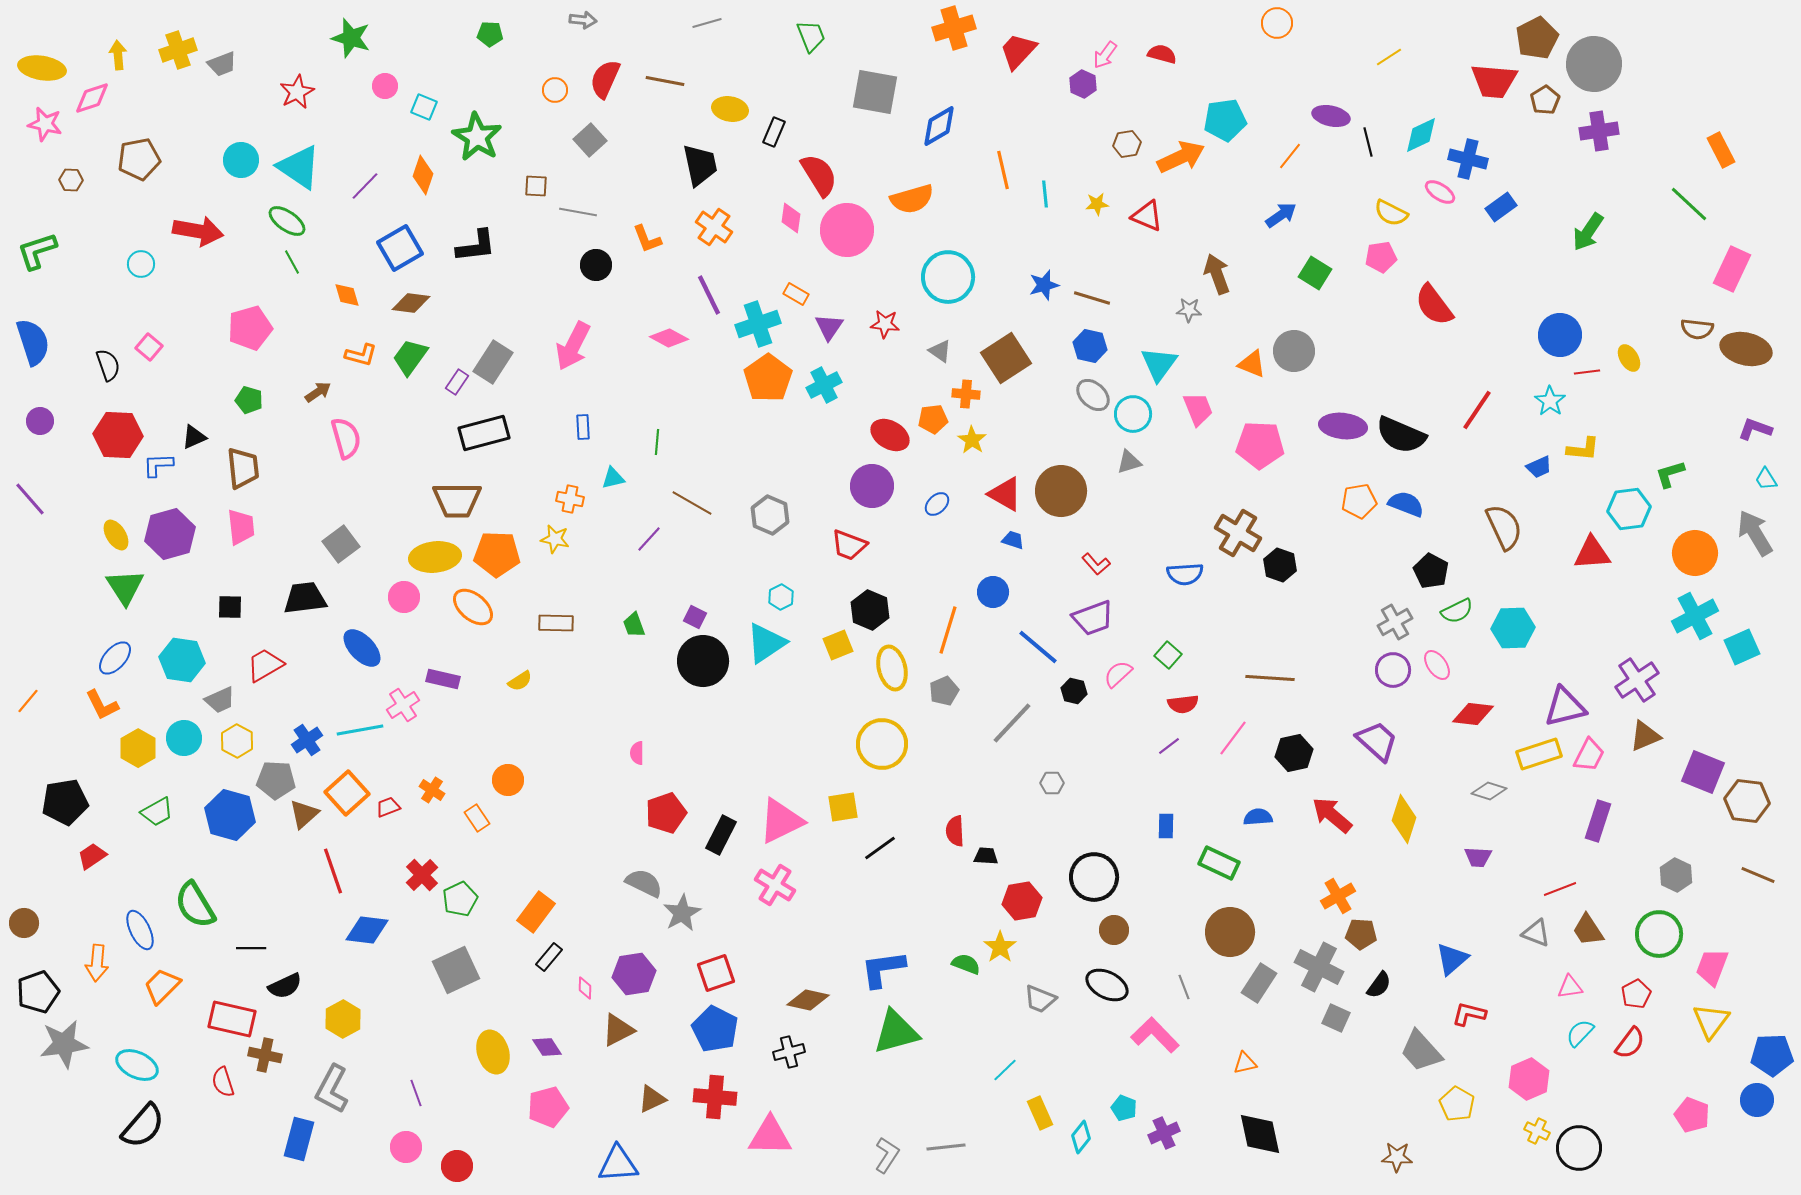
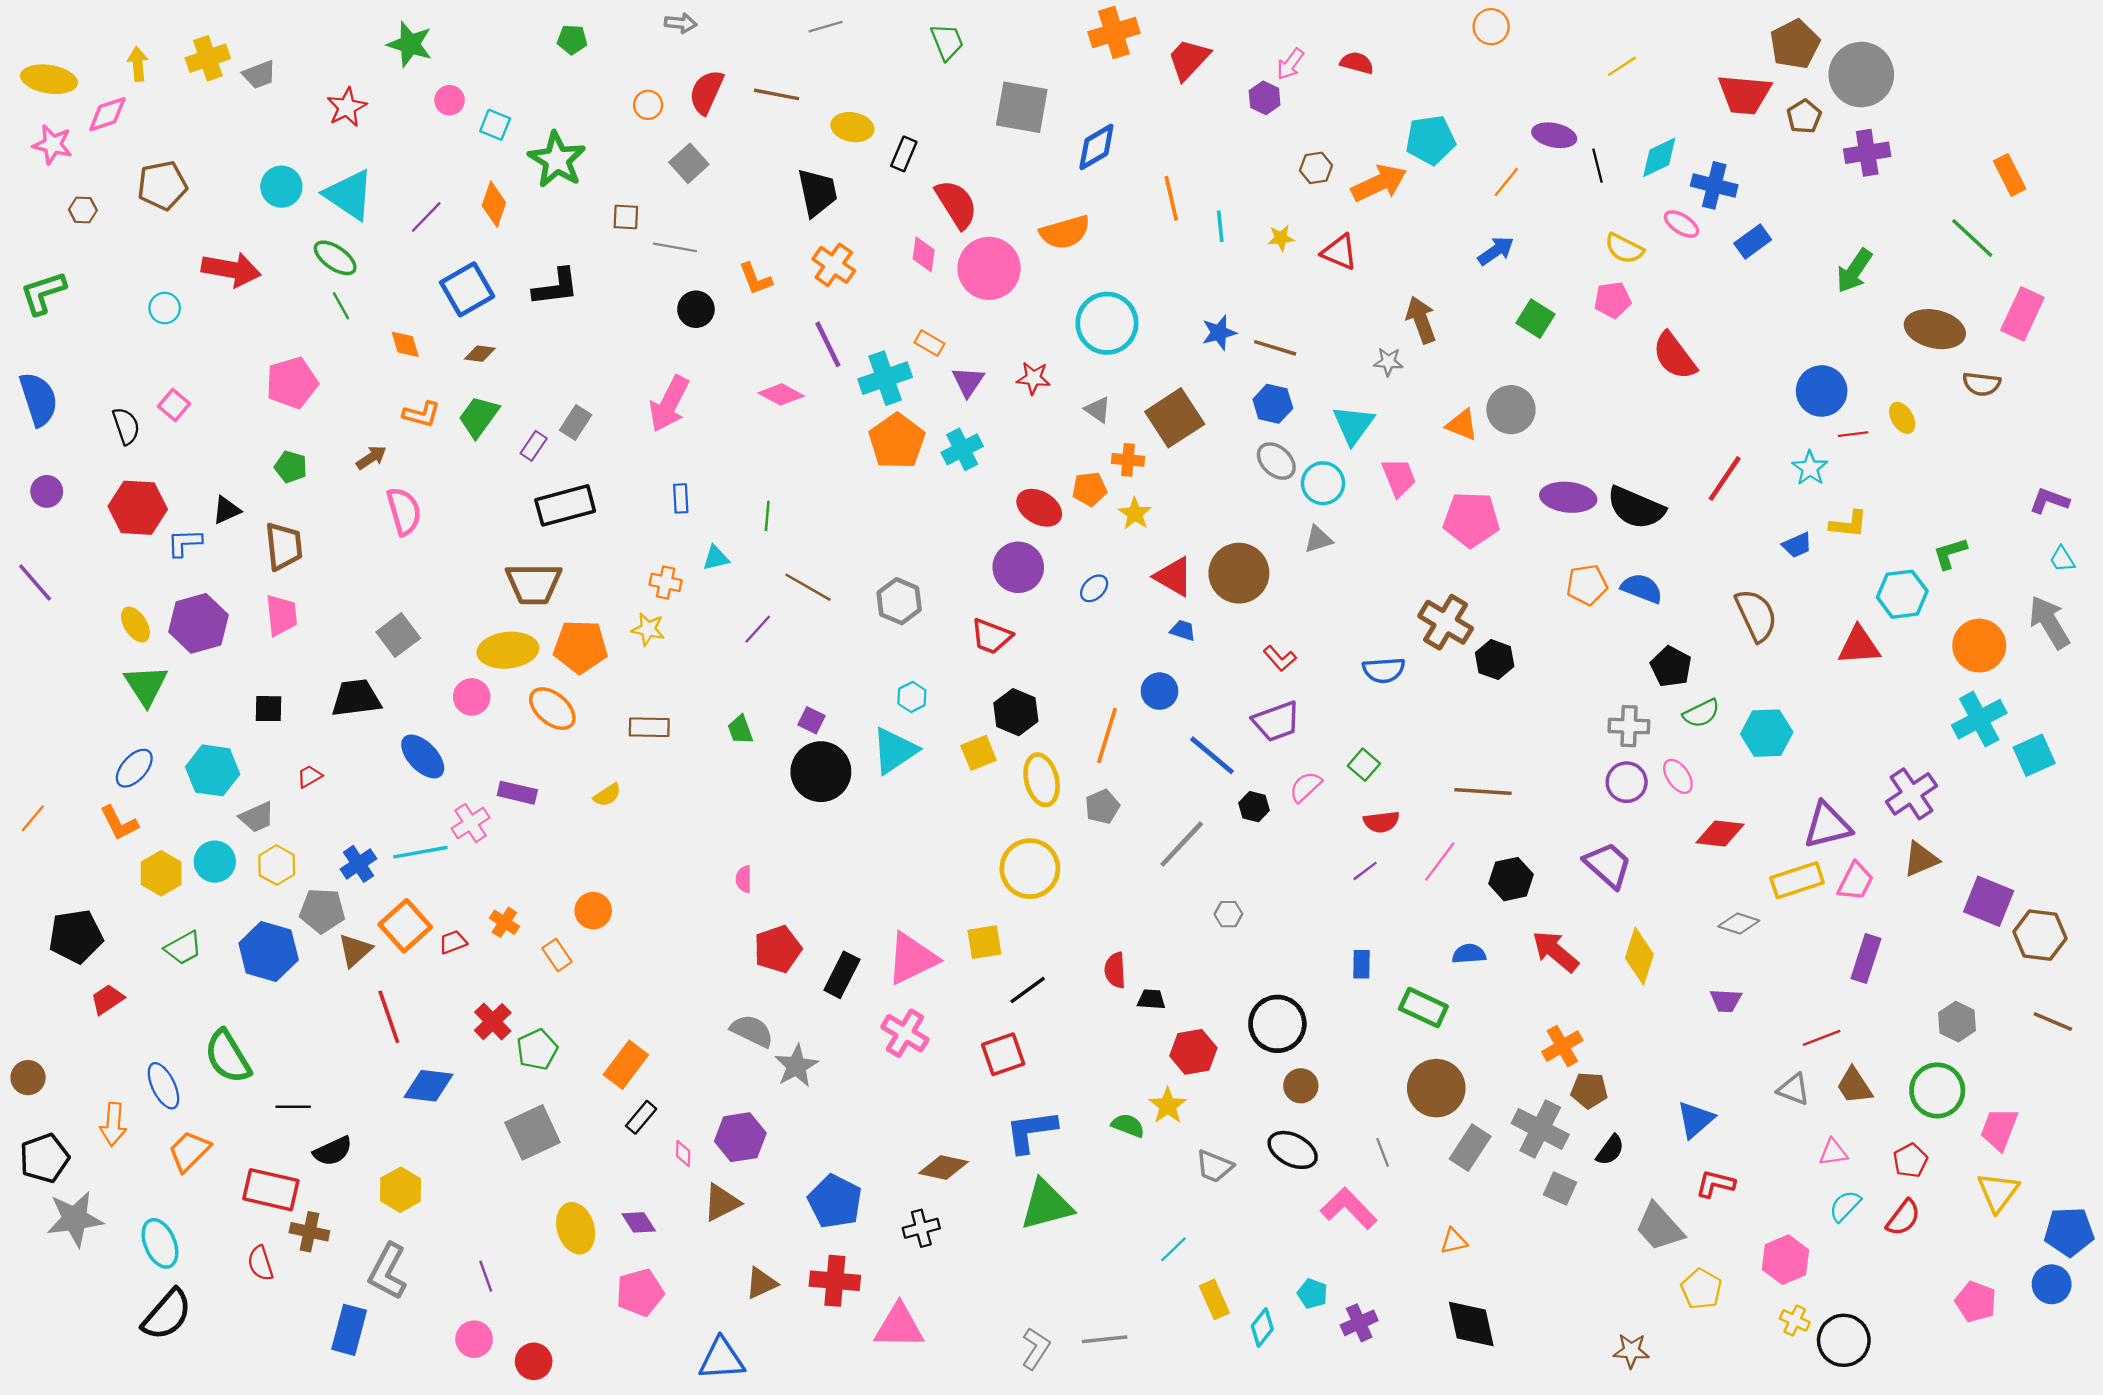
brown diamond: (411, 303) -> (480, 354), size x0.7
brown ellipse: (1746, 349) -> (1935, 329), moved
gray rectangle: (493, 362) -> (576, 423), size x0.7
gray cross: (1395, 622) -> (1629, 726), turned 32
red trapezoid: (265, 665) -> (309, 776), size x0.6
red square: (716, 973) -> (1003, 1054), moved
cyan ellipse: (137, 1065) -> (160, 1243), turned 42

